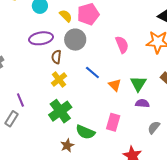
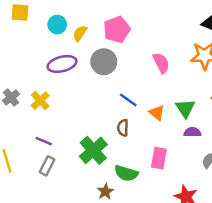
yellow semicircle: (66, 16) -> (80, 33), moved, turned -96
brown semicircle: (56, 57) -> (123, 128), moved
yellow cross: (59, 80) -> (40, 101), moved
purple line: (20, 100) -> (44, 141), turned -40
gray rectangle: (12, 119) -> (47, 166), moved

